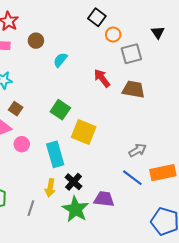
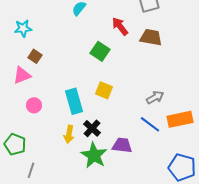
green square: (60, 110) -> (100, 51), moved
yellow square: (84, 132) -> (104, 90), moved, size x0.7
pink circle: (22, 144) -> (34, 105), moved
gray line: (31, 208) -> (31, 170), moved

